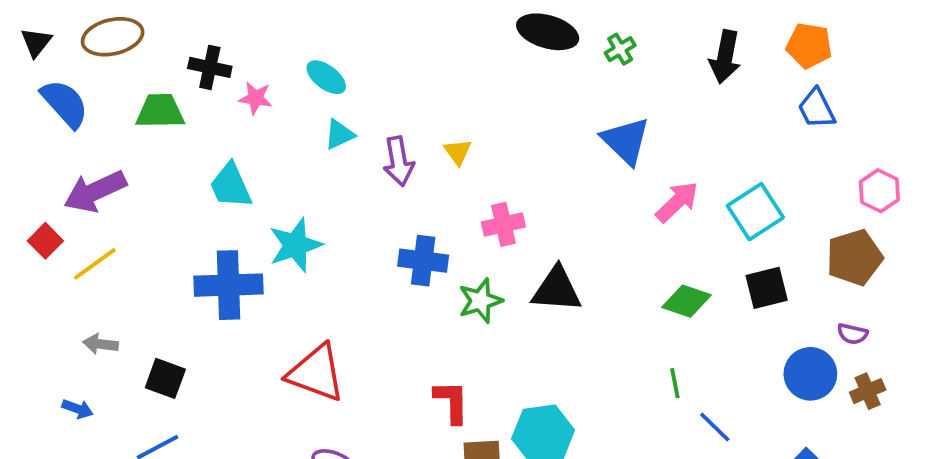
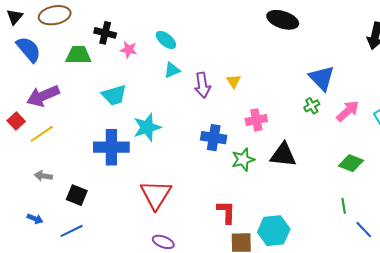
green cross: (620, 49) -> (312, 106), moved
cyan trapezoid: (231, 186) -> (114, 95), turned -84
red triangle: (316, 373) -> (156, 195), turned 40
blue arrow: (78, 409) -> (35, 219), moved

